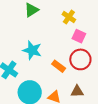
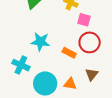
brown triangle: (77, 91) -> (92, 74), turned -40

